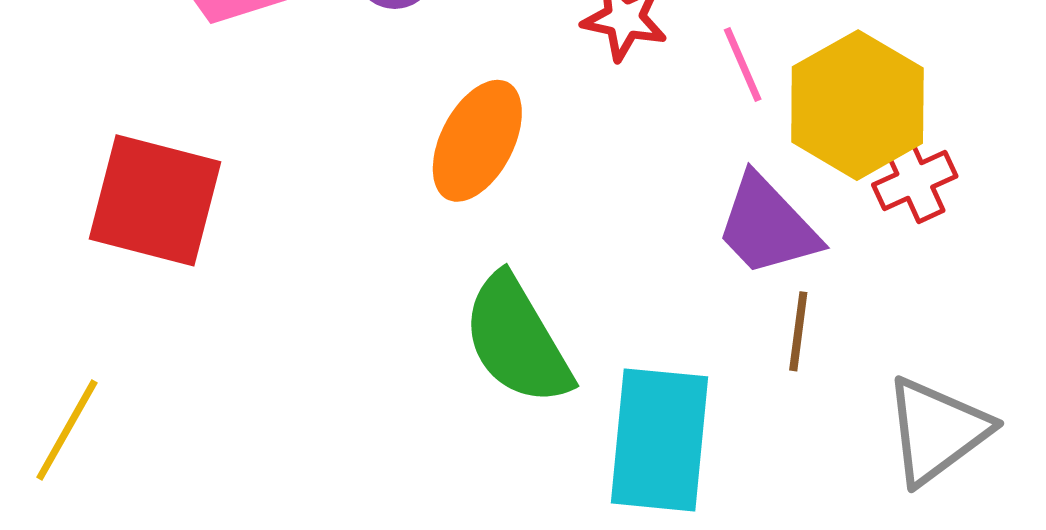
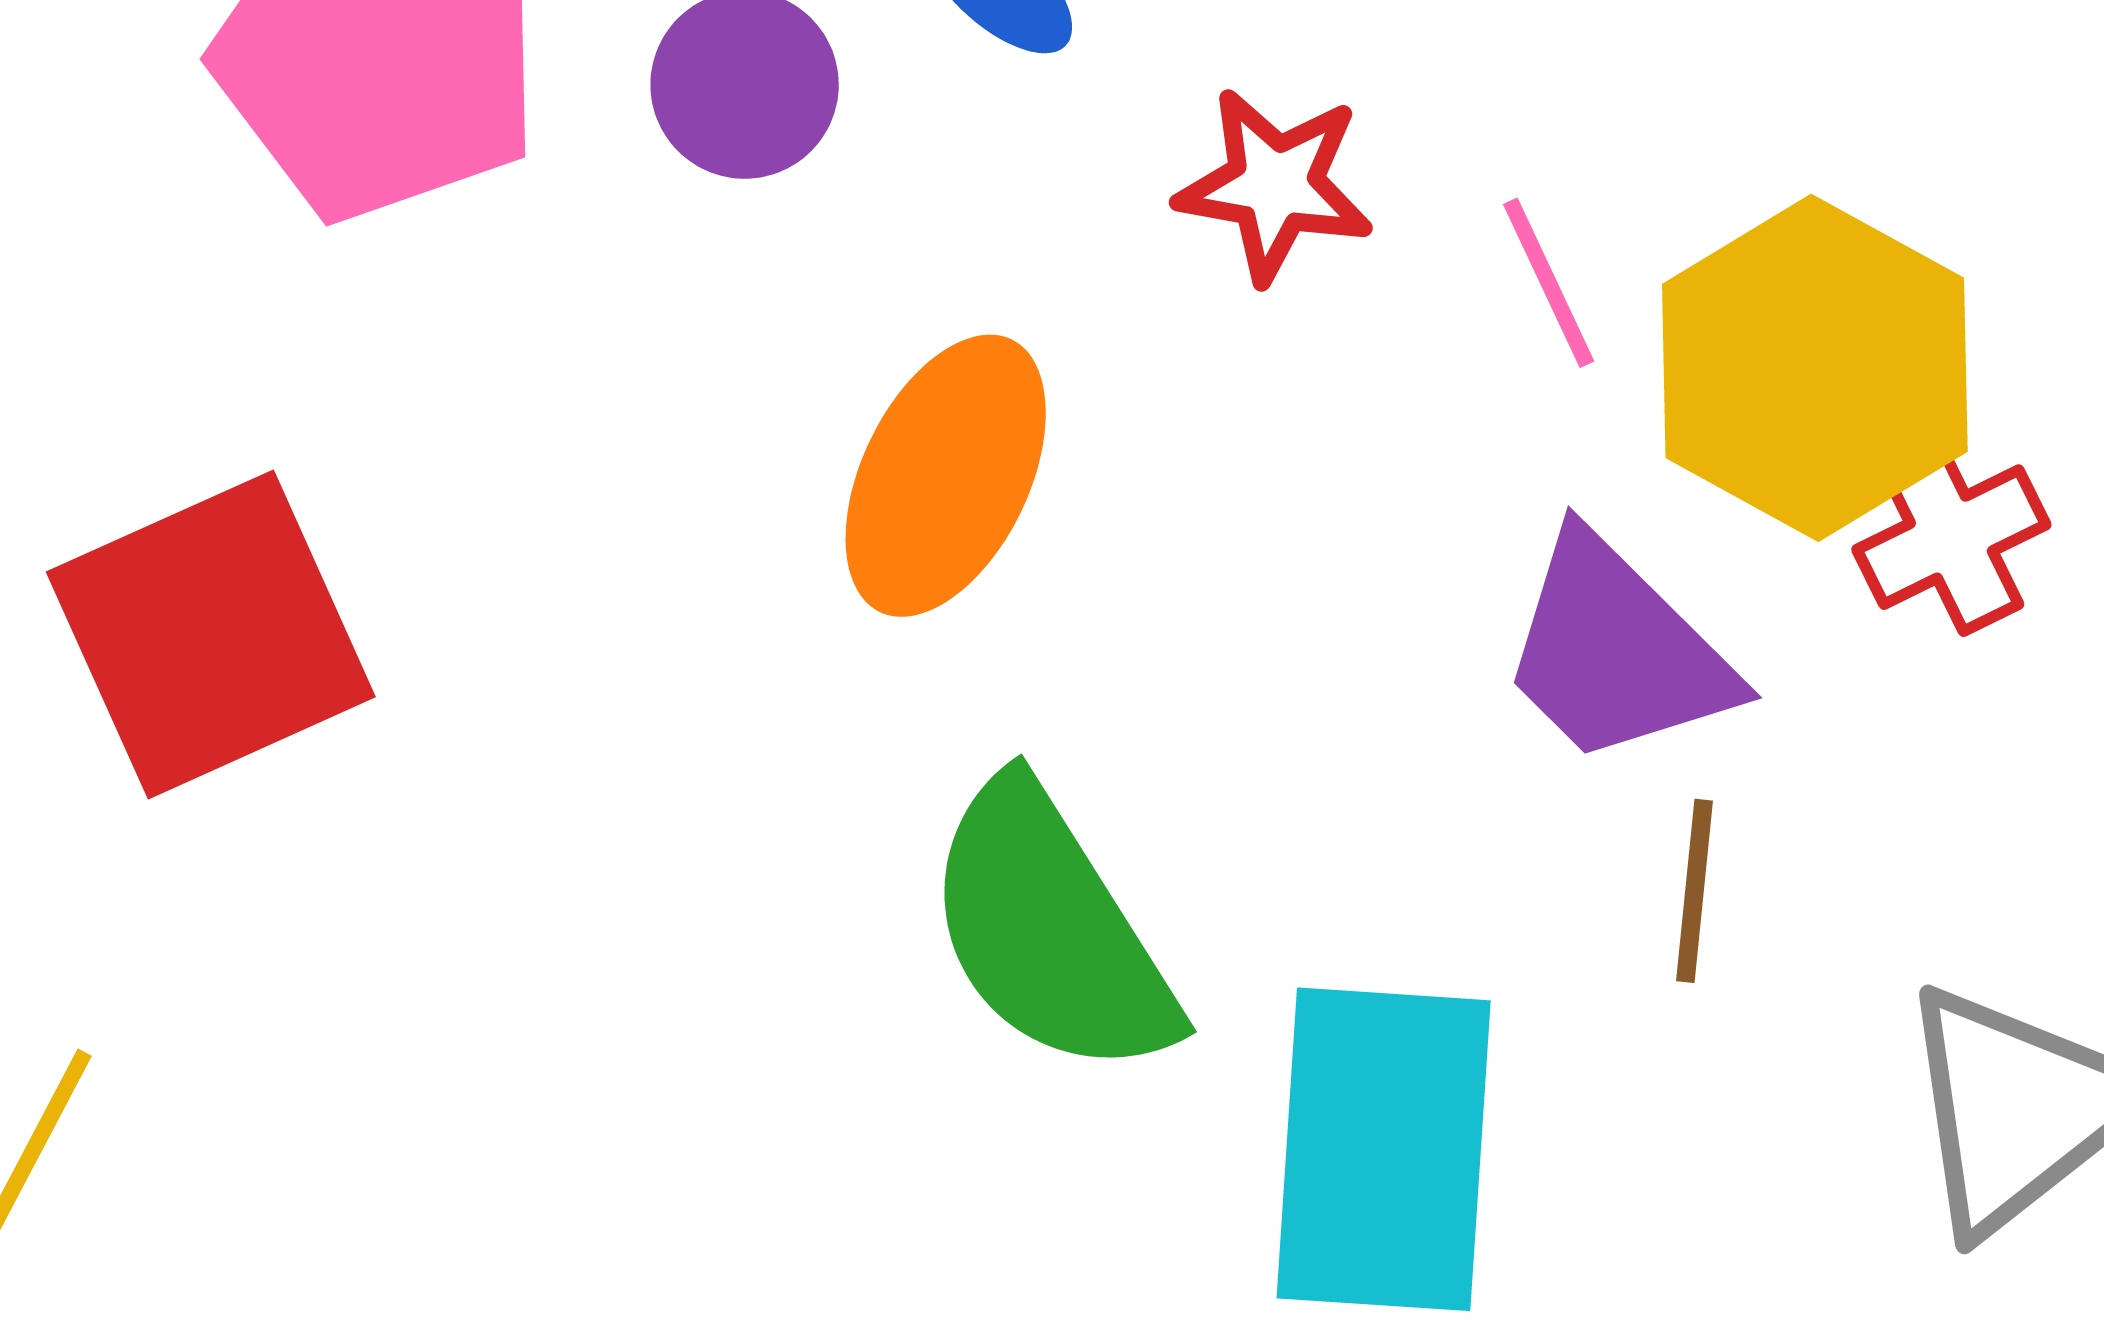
red square: (155, 200) -> (211, 634), turned -37

